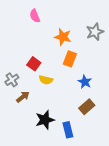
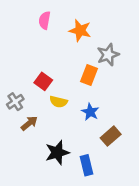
pink semicircle: (35, 16) -> (44, 20), turned 32
gray star: (95, 32) -> (108, 55), moved
orange star: (63, 37) -> (80, 31), moved
blue star: (85, 82) -> (90, 112), moved

